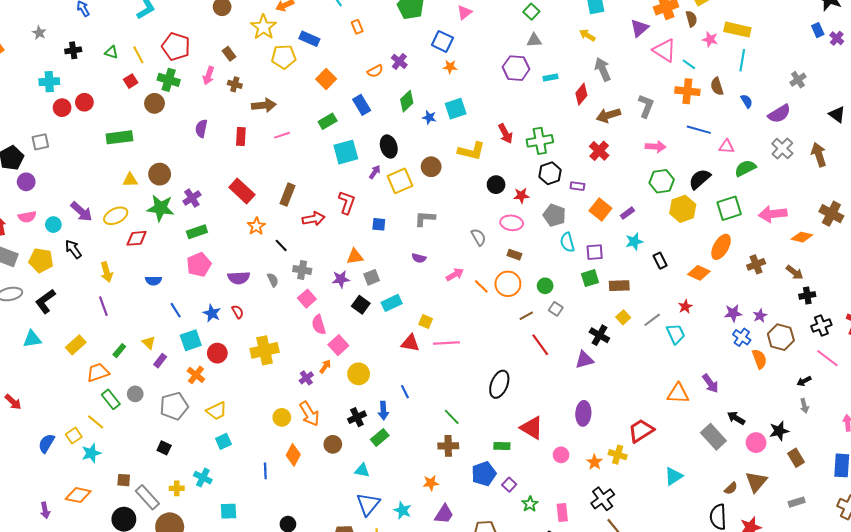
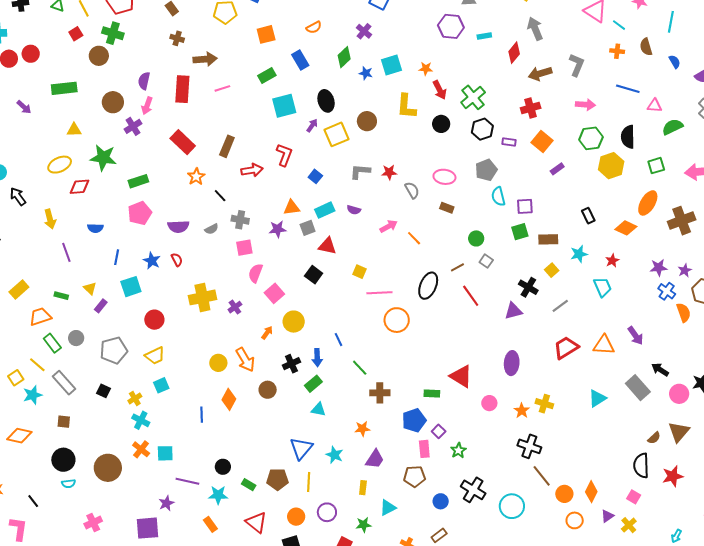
purple cross: (399, 61) -> (364, 31), moved
orange star: (450, 67) -> (426, 69), moved
pink arrow: (209, 76) -> (147, 106), moved
orange square: (326, 79) -> (266, 34), turned 30
orange cross: (687, 91) -> (617, 51), size x0.6
red rectangle: (241, 136) -> (182, 89), size x1.5
green cross: (540, 141) -> (473, 97), turned -30
yellow L-shape: (471, 151) -> (406, 106), turned 80
red cross: (599, 151) -> (531, 108), turned 30
brown circle: (160, 174) -> (113, 102), moved
black semicircle: (700, 179) -> (628, 137), turned -50
black circle: (496, 185) -> (441, 124), moved
red star: (521, 196) -> (389, 172), moved
purple cross: (192, 198) -> (133, 126), moved
green square: (729, 208) -> (656, 166), size x0.7
orange square: (600, 209) -> (542, 142), moved
purple arrow: (81, 212) -> (24, 107), moved, size x0.7
gray pentagon: (554, 215) -> (486, 170), turned 30
blue square: (379, 224) -> (315, 176), turned 32
cyan star: (634, 242) -> (579, 254), moved
brown cross: (756, 264) -> (682, 221), size x1.5
gray semicircle: (273, 280) -> (212, 229), turned 88
orange circle: (508, 284) -> (397, 320), moved
pink square: (307, 299) -> (244, 248), turned 30
cyan rectangle: (392, 303) -> (325, 210), moved
black square: (361, 305) -> (314, 275), moved
purple line: (103, 306) -> (66, 252), moved
blue line: (176, 310) -> (117, 257), turned 42
gray line: (652, 320) -> (560, 306), moved
pink semicircle: (319, 325) -> (255, 273), turned 36
red triangle: (410, 343) -> (327, 246), moved
green rectangle: (119, 351) -> (61, 296), turned 64
red circle: (217, 353) -> (154, 320), moved
orange arrow: (325, 366) -> (267, 333), moved
orange cross: (196, 375) -> (141, 449), moved
purple cross: (306, 378) -> (235, 307), moved
black ellipse: (499, 384) -> (428, 286), moved
green line: (452, 417) -> (360, 368), moved
red trapezoid: (641, 431) -> (566, 348), moved
cyan triangle: (362, 470) -> (318, 410), moved
cyan triangle: (674, 476) -> (597, 398), moved
yellow cross: (177, 488) -> (135, 399), moved, turned -32
gray rectangle: (147, 497) -> (64, 383), moved
black cross: (603, 499) -> (529, 446), turned -35
pink rectangle: (562, 512) -> (424, 449), moved

